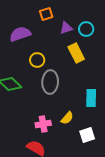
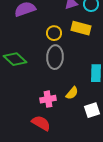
yellow rectangle: (76, 53) -> (81, 28), turned -48
yellow circle: (37, 60) -> (54, 33), moved

